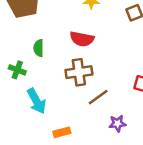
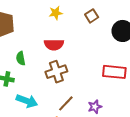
brown line: (98, 97) -> (66, 103), moved
cyan arrow: (36, 101) -> (27, 101), turned -30

